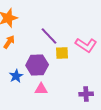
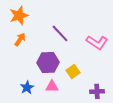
yellow square: (62, 53) -> (73, 71), moved, turned -32
blue star: (16, 76) -> (27, 87), moved

